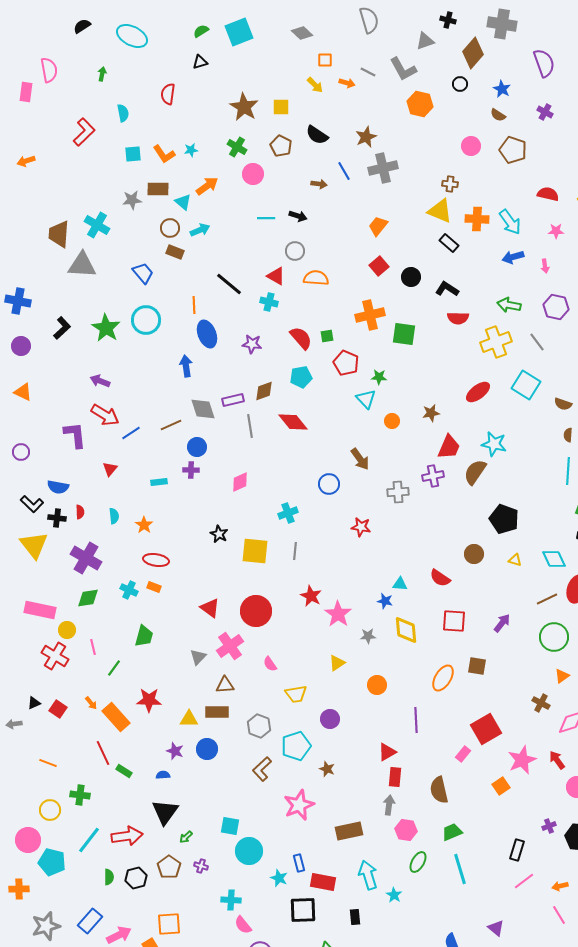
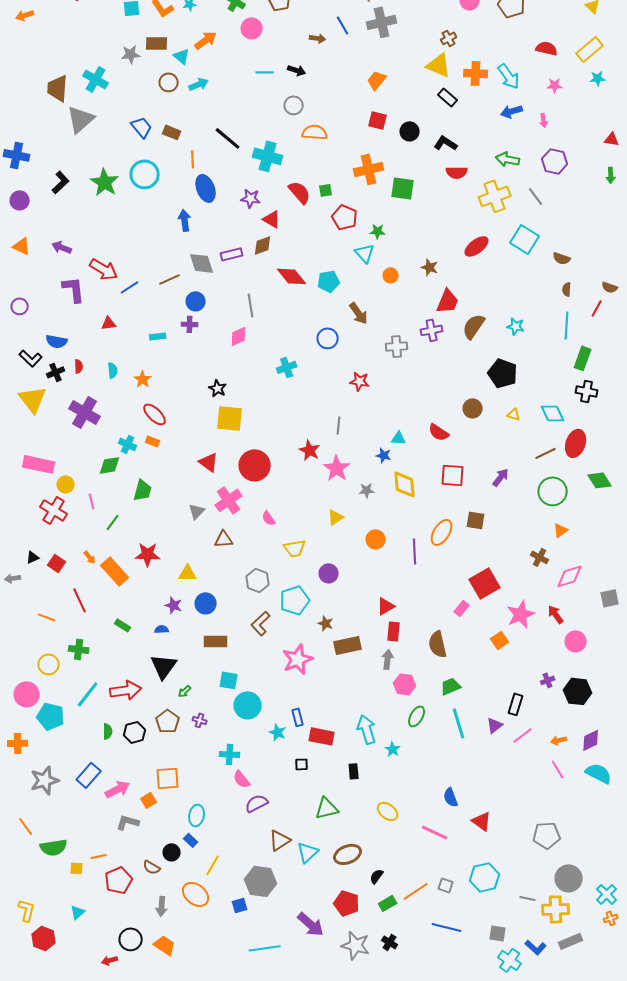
brown cross: (450, 184) -> (449, 38), turned -35
brown rectangle: (175, 252) -> (172, 132), moved
gray triangle: (82, 265) -> (81, 119), turned -44
red square: (379, 266) -> (378, 120), turned -36
red triangle: (276, 276) -> (272, 219), moved
cyan cross: (269, 302) -> (268, 156), size x1.6
cyan pentagon: (301, 377) -> (329, 281), moved
purple arrow: (100, 381) -> (62, 247), moved
brown star: (431, 413) -> (430, 267), turned 30
gray line: (250, 426) -> (251, 305), moved
cyan star: (494, 444) -> (516, 326), moved, size x0.7
red triangle: (110, 469) -> (109, 323), turned 42
black cross: (57, 518) -> (56, 372), turned -30
yellow square: (255, 551) -> (230, 418), moved
gray line: (295, 551) -> (339, 425), moved
red ellipse: (156, 560) -> (155, 414), turned 35
green diamond: (88, 598) -> (110, 465), moved
brown rectangle: (217, 712) -> (216, 641), moved
purple line: (416, 720) -> (415, 551), moved
red line: (103, 753) -> (80, 600), moved
brown rectangle: (349, 831) -> (348, 645), moved
black square: (303, 910) -> (302, 764), size x0.5
purple triangle: (496, 928) -> (495, 725), moved, turned 42

